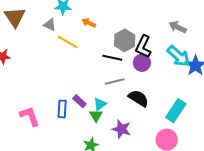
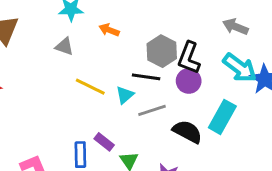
gray triangle: (50, 25) -> (64, 46), moved
yellow line: (68, 42) -> (90, 87), moved
cyan triangle: (100, 104) -> (125, 95), moved
cyan rectangle: (176, 111) -> (222, 117), moved

